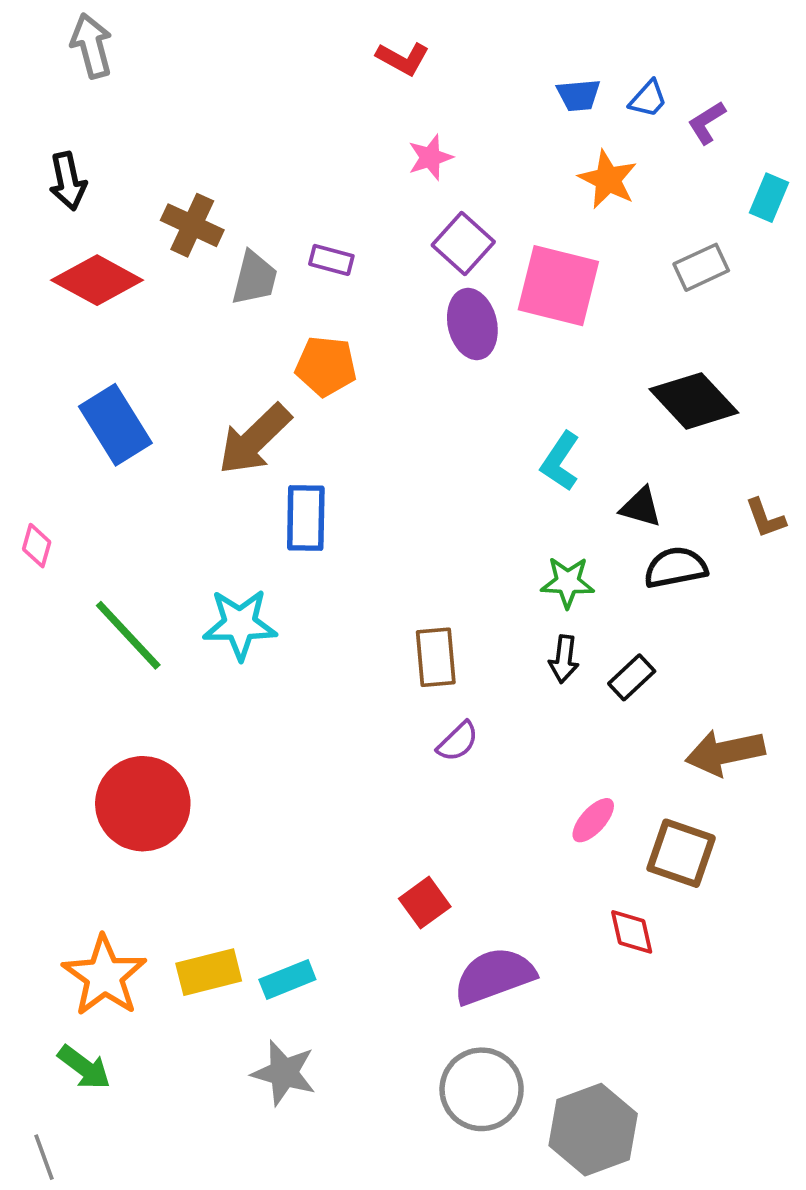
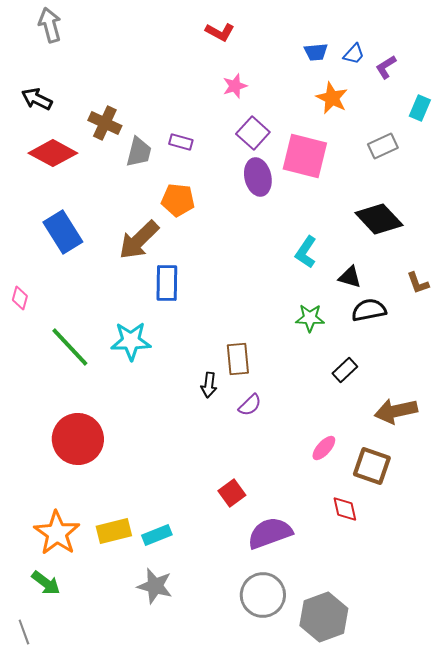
black arrow: (68, 181) -> (37, 99), turned 128
black arrow: (564, 659) -> (209, 385), moved

